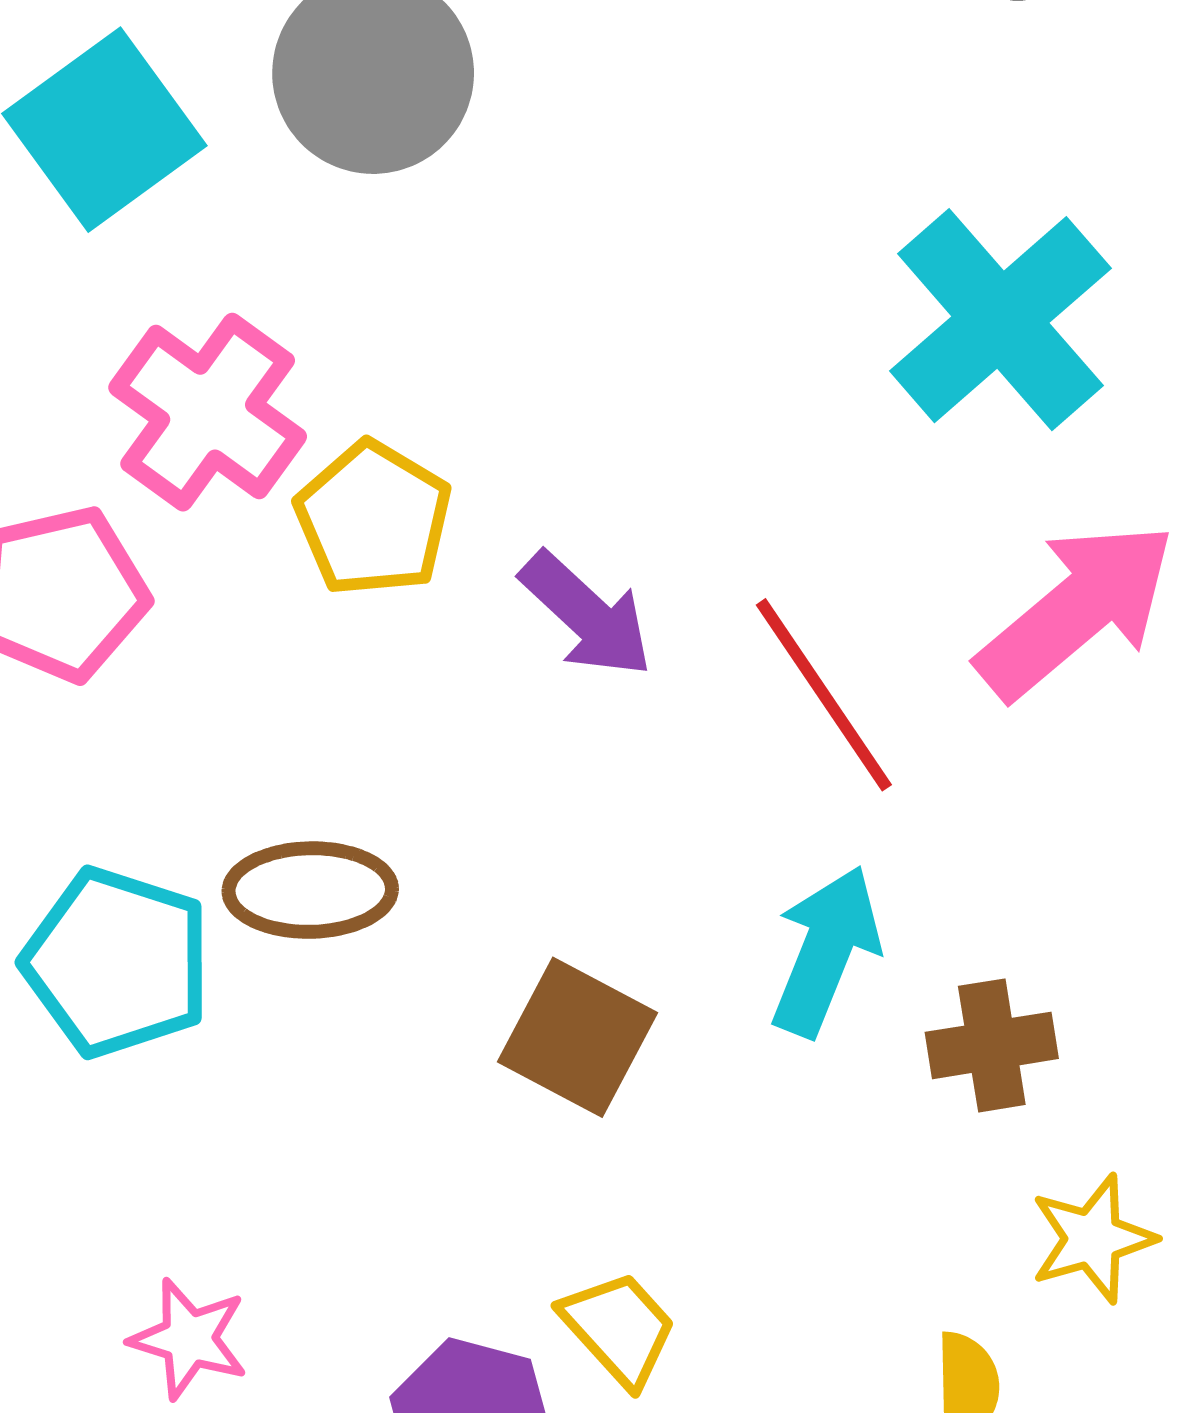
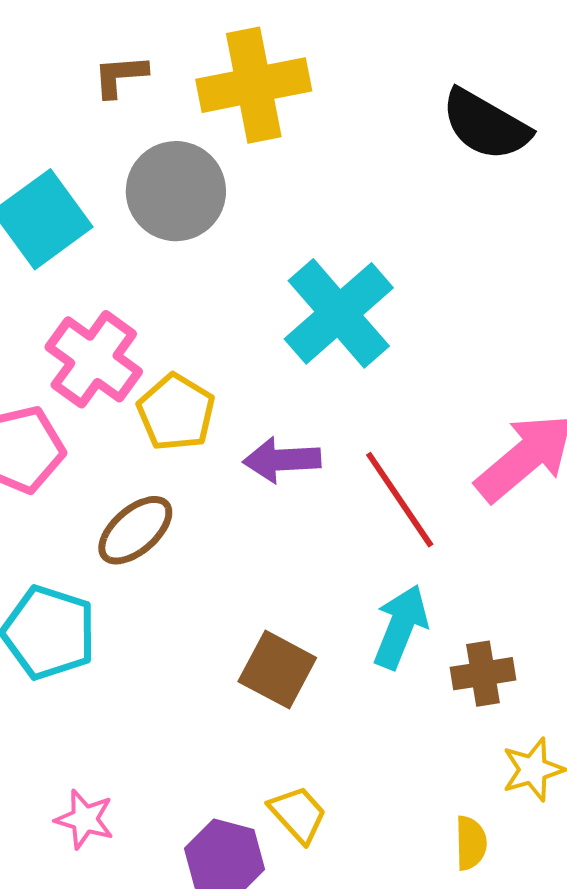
cyan cross: (1000, 320) -> (339, 313), moved
purple arrow: (587, 615) -> (282, 460), turned 134
brown ellipse: (310, 890) -> (135, 530), moved, turned -40

